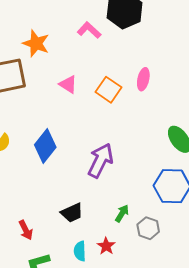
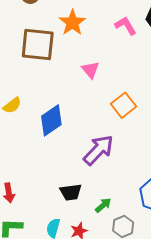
orange square: (108, 90) -> (124, 105), moved
black trapezoid: (72, 213) -> (71, 192), moved

